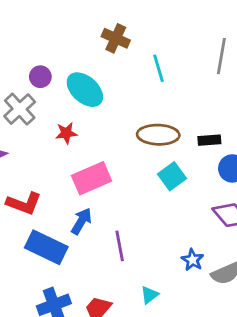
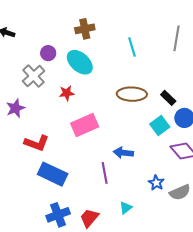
brown cross: (116, 38) -> (85, 29), moved, turned -36
black rectangle: (209, 140) -> (168, 98), turned 49
cyan square: (172, 176) -> (160, 125), moved
blue arrow: (81, 221) -> (123, 153), moved, turned -114

